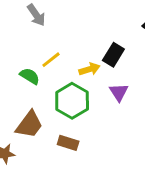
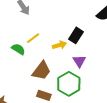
green hexagon: (72, 101) -> (69, 84), moved
brown trapezoid: (29, 125) -> (41, 71), moved

